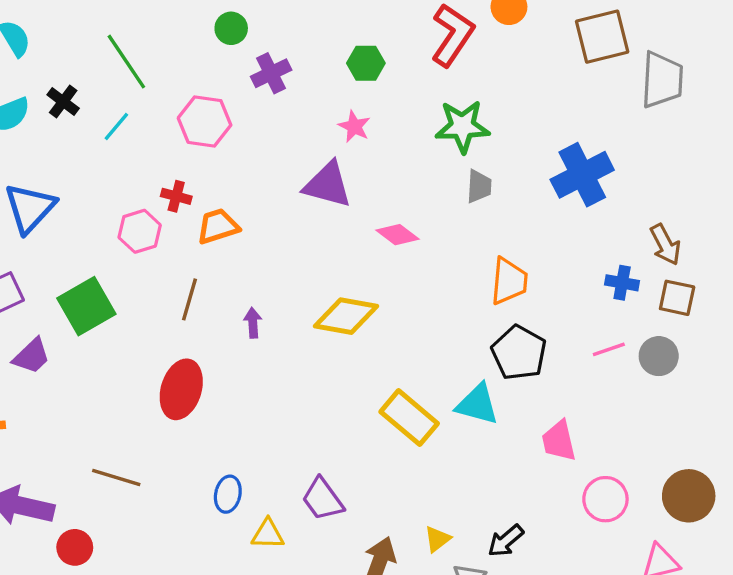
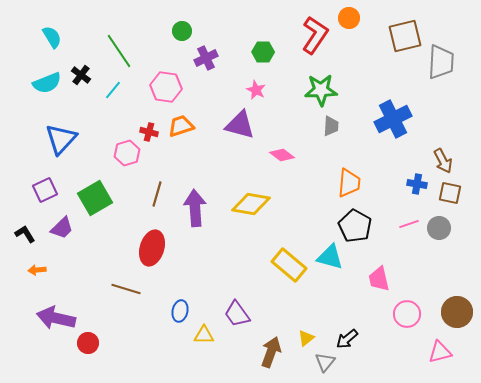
orange trapezoid: (218, 226) -> (181, 126), moved
purple arrow: (253, 323) -> (195, 208), size x2.0
brown line: (116, 478) -> (126, 289), moved

